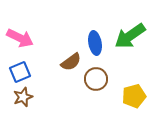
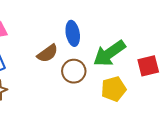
green arrow: (130, 36) -> (109, 53), moved

